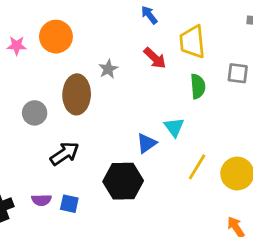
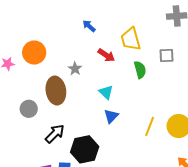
blue arrow: (149, 15) -> (89, 26), moved
cyan triangle: (174, 127) -> (106, 92), moved
black hexagon: (123, 181) -> (85, 149), moved

